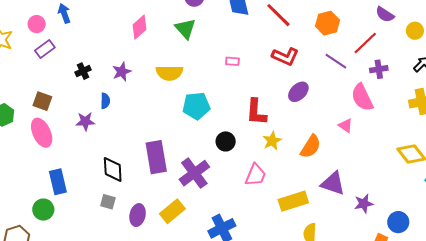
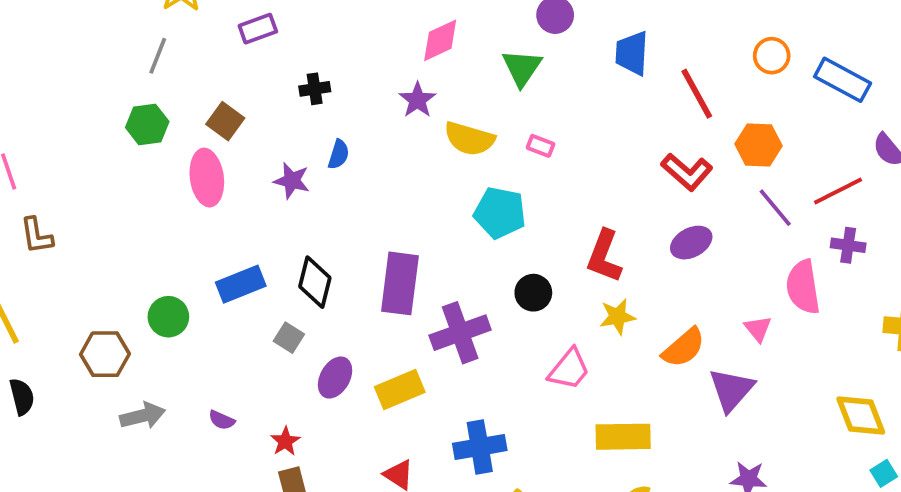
orange hexagon: (327, 23) -> (758, 145), moved
pink rectangle: (232, 61) -> (540, 146), moved
purple star: (122, 72) -> (417, 100), moved, turned -30
blue rectangle: (58, 182) -> (241, 284), moved, turned 65
purple triangle: (333, 183) -> (731, 390), moved, turned 36

